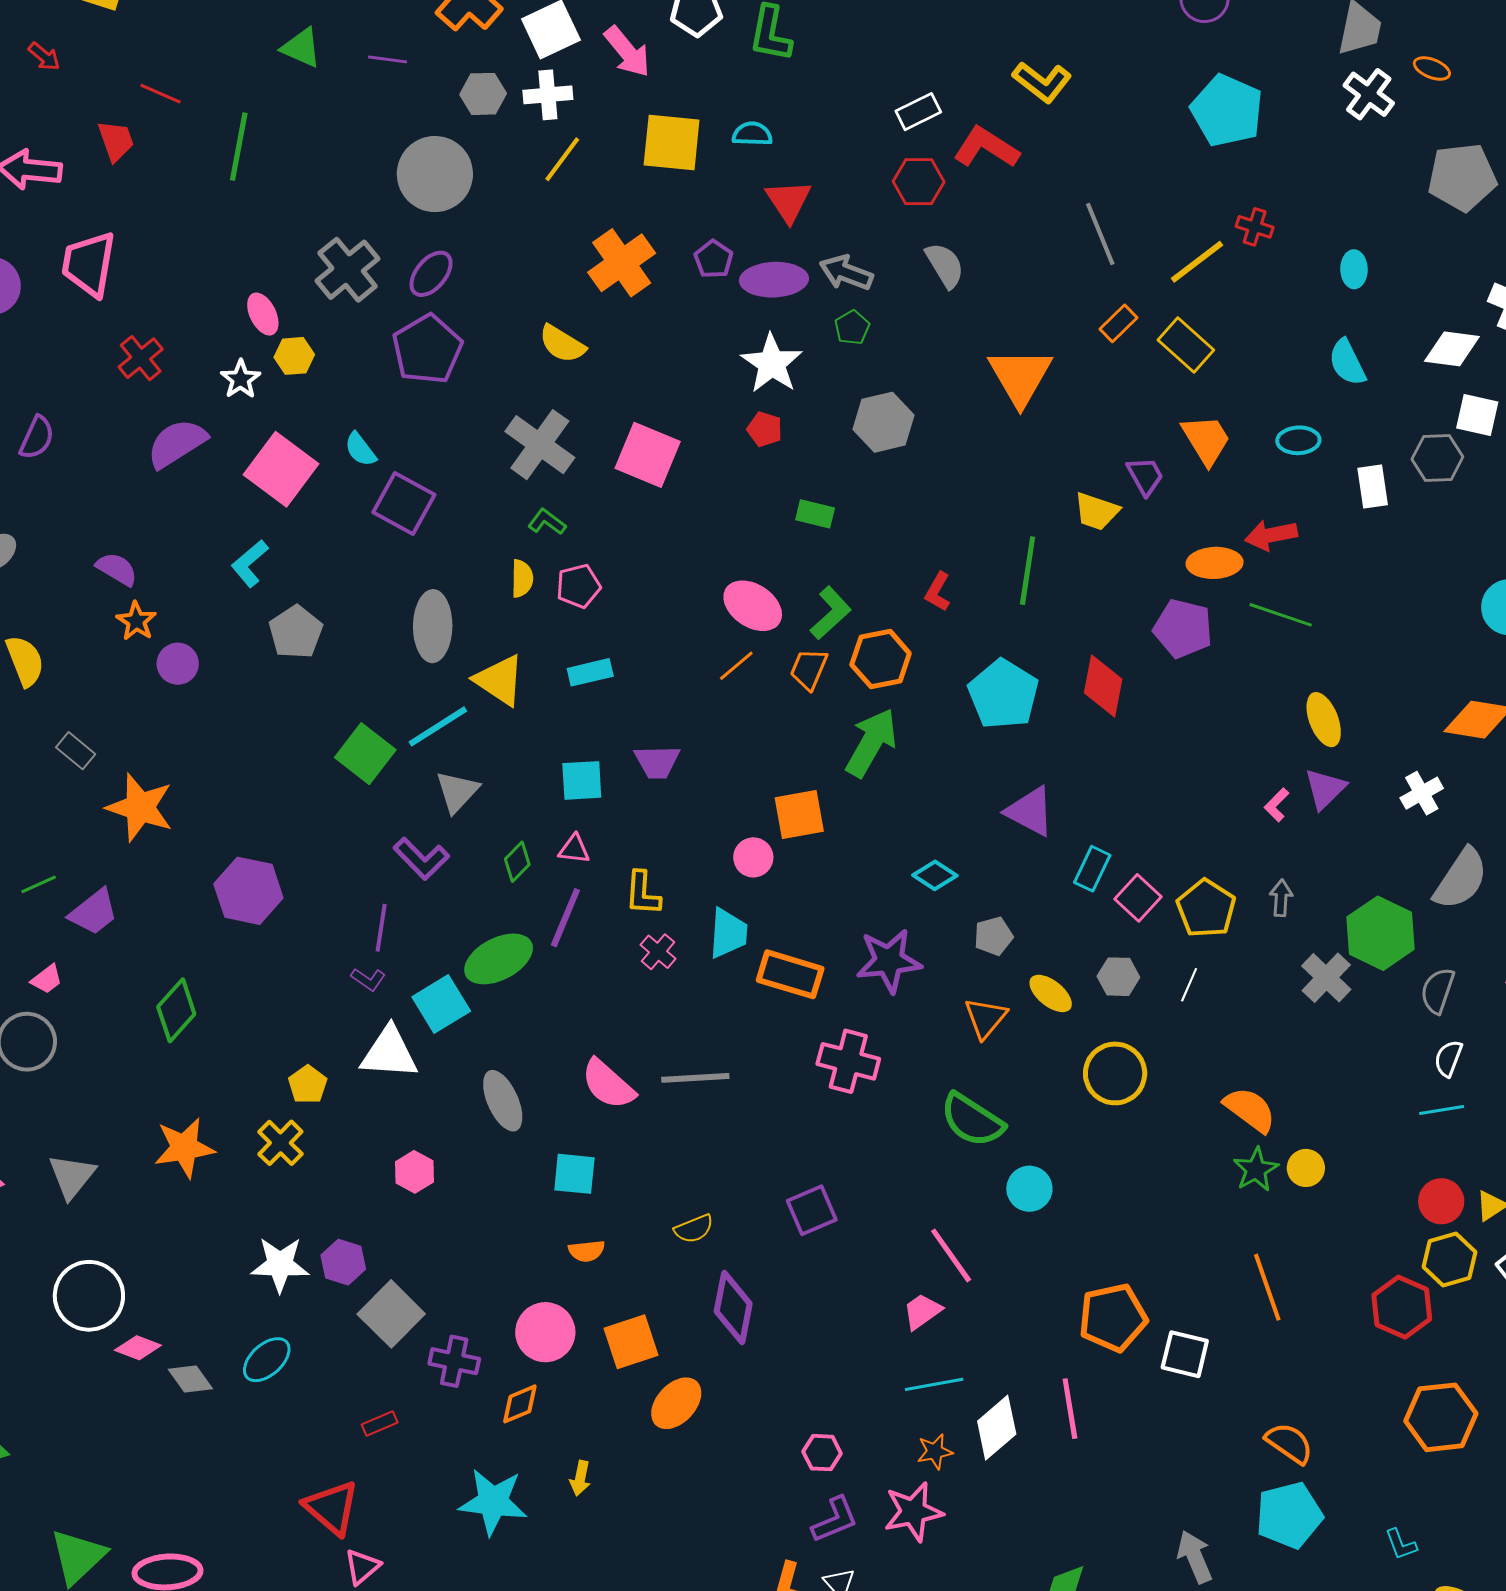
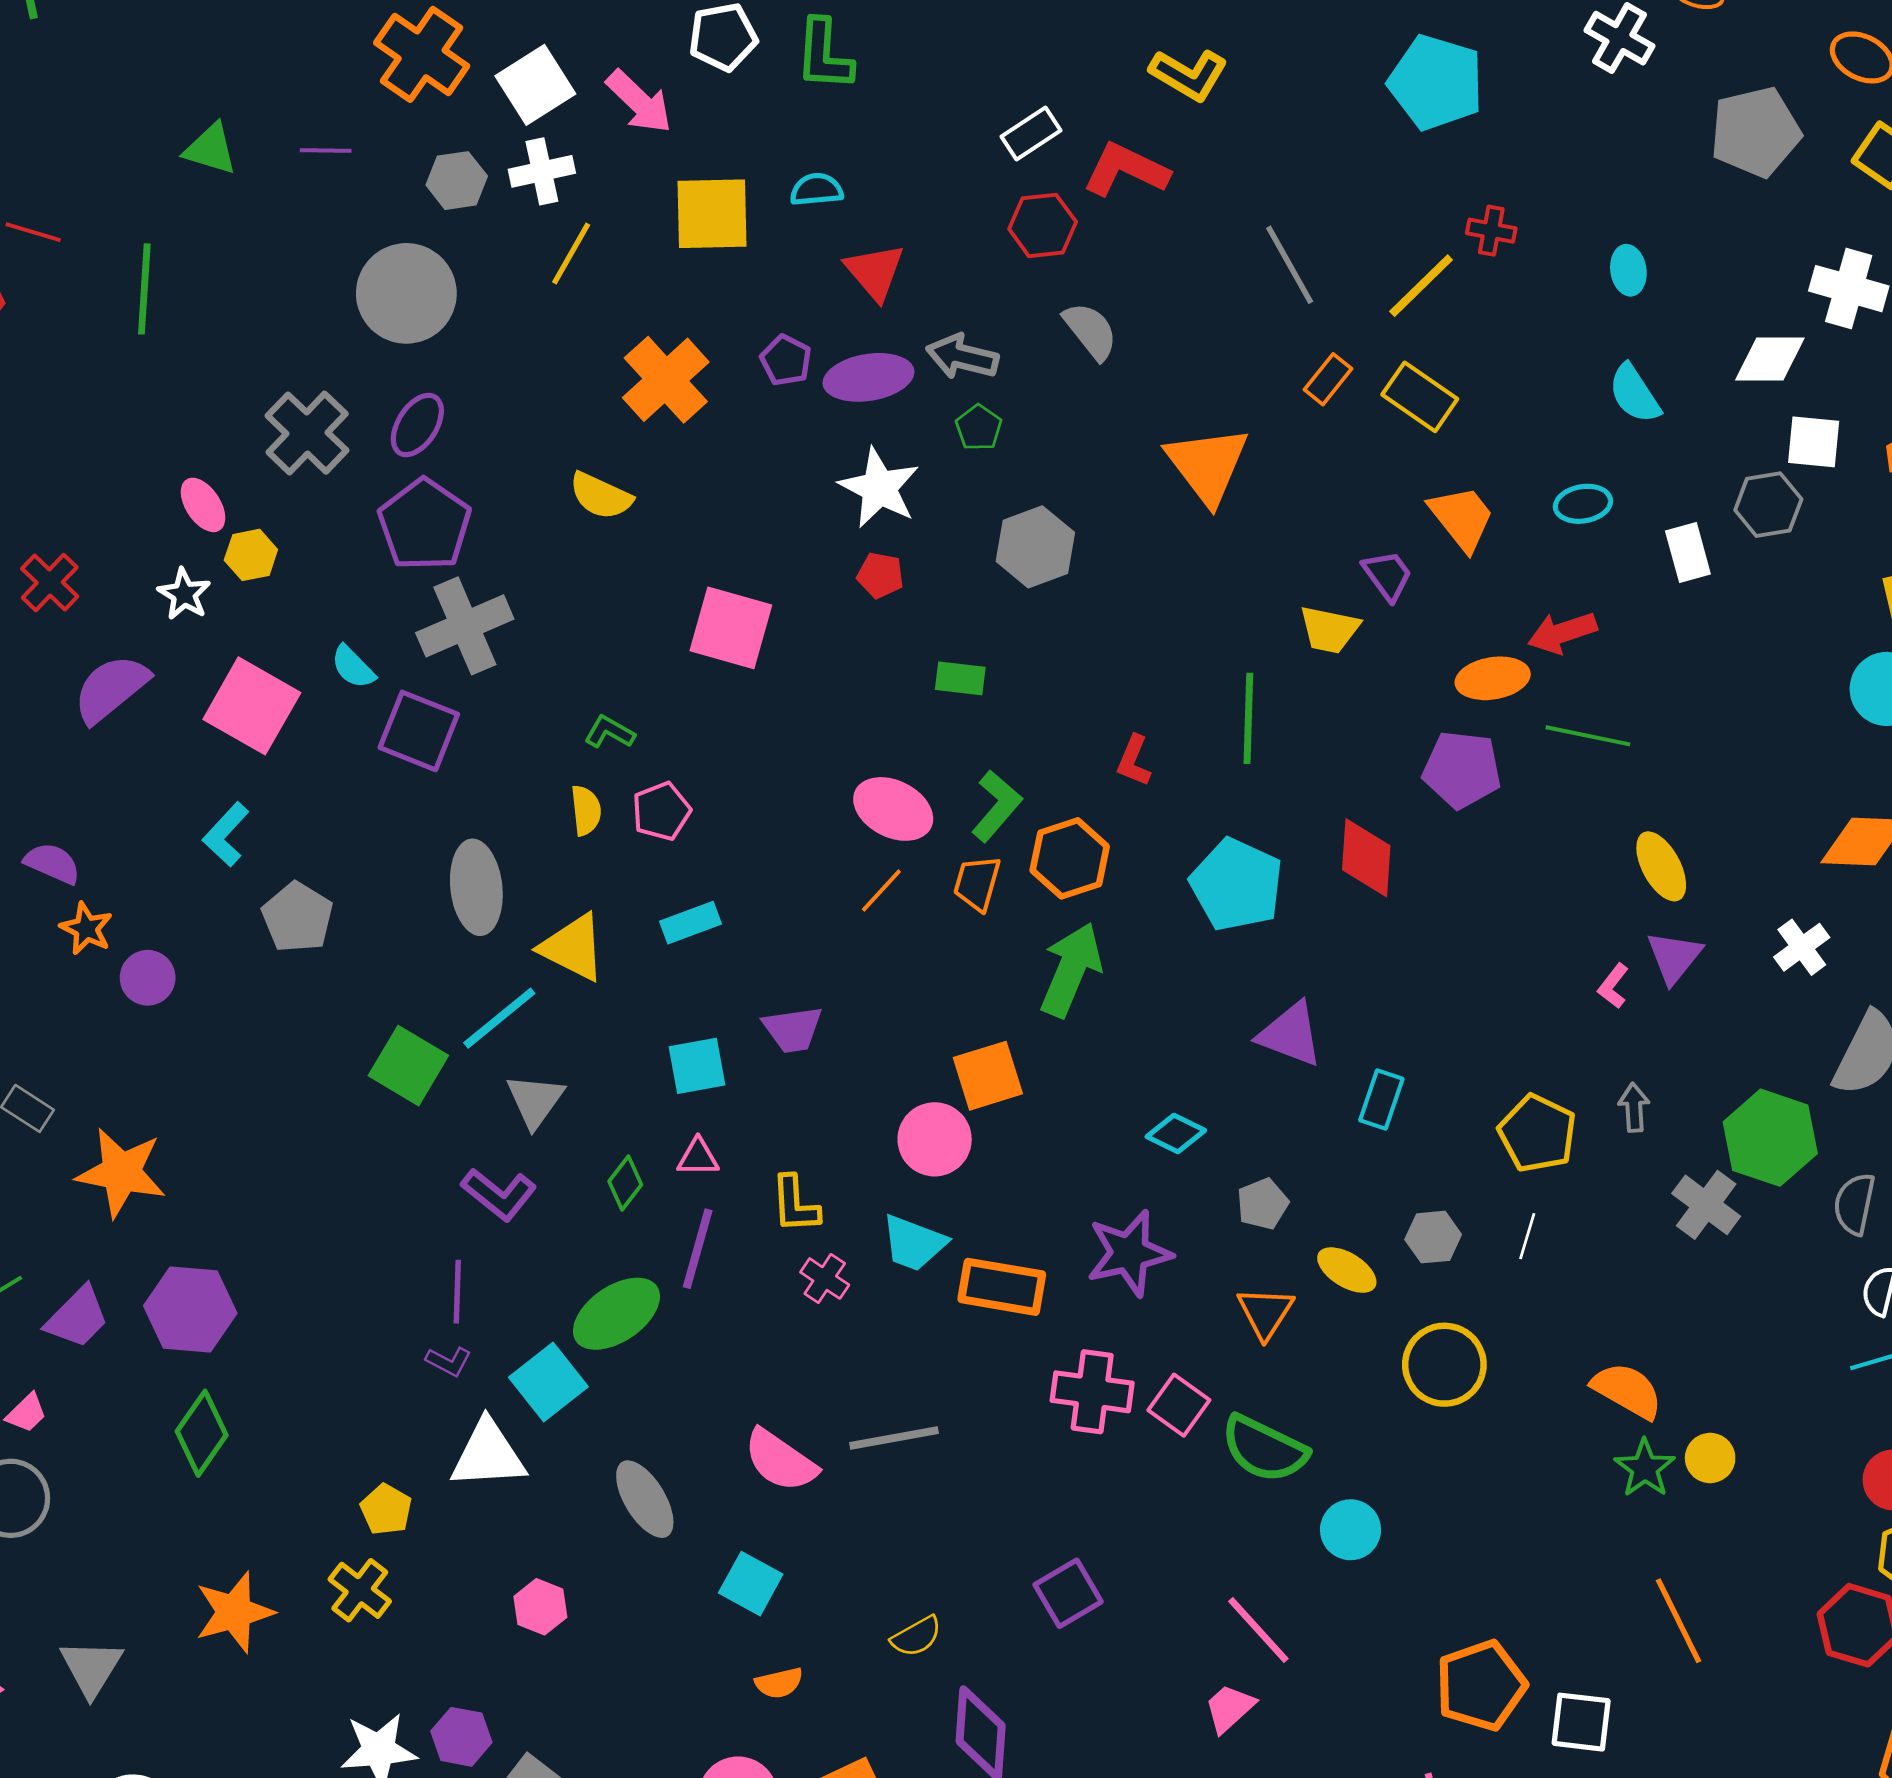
gray cross: (540, 445) -> (465, 626), moved, turned 38
pink circle: (753, 857) -> (935, 1139), size x1.4
purple hexagon: (248, 891) -> (190, 1310), moved
pink square: (1138, 898) -> (1179, 1405), moved
cyan trapezoid: (728, 933) -> (914, 1243), turned 114
cyan square: (574, 1174) -> (751, 1584), turned 30

